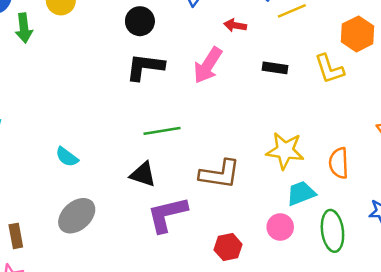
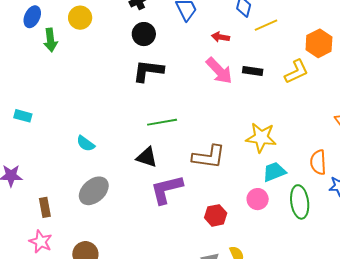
pink arrow: (208, 65) -> (219, 71), moved, turned -76
yellow L-shape: (329, 69) -> (296, 72), turned -96
orange semicircle: (339, 163) -> (318, 162), moved

